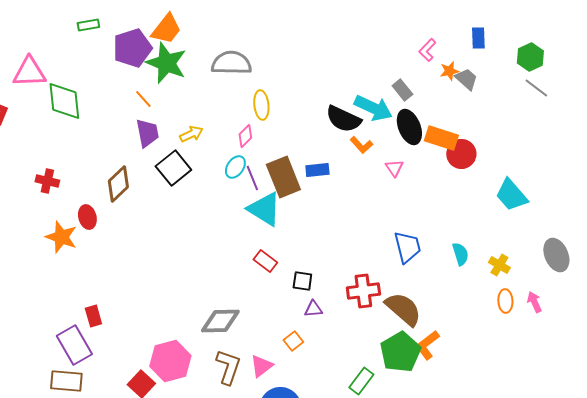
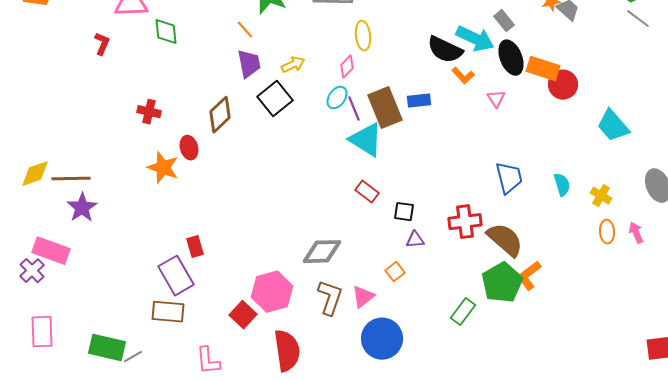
green diamond: (64, 101) -> (166, 32), size x0.7

